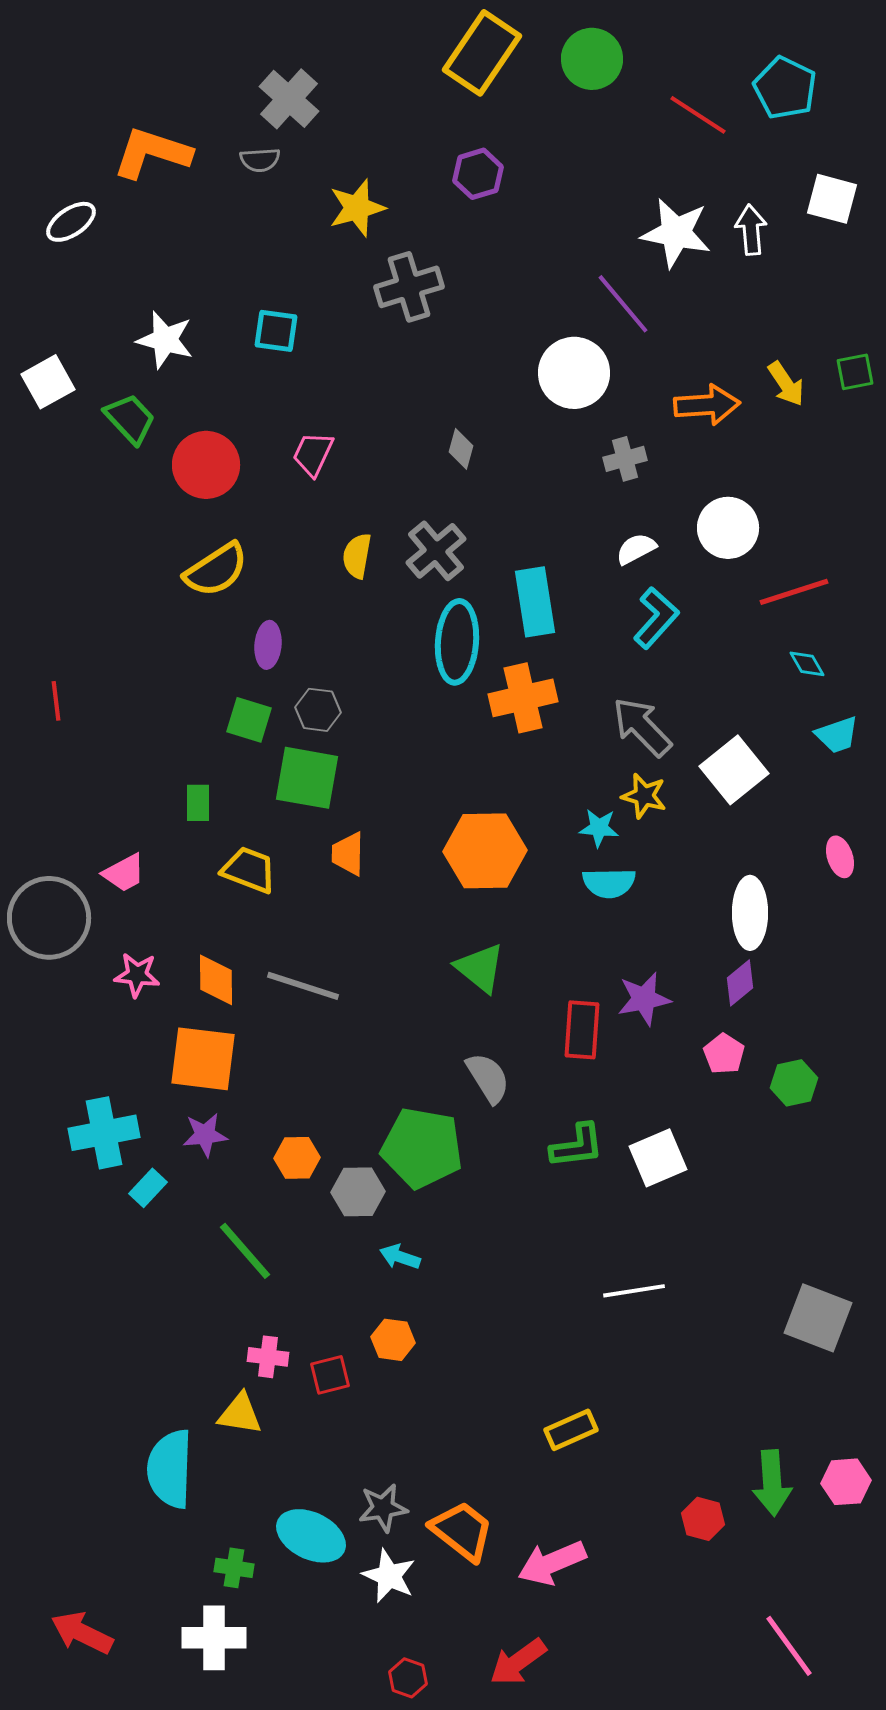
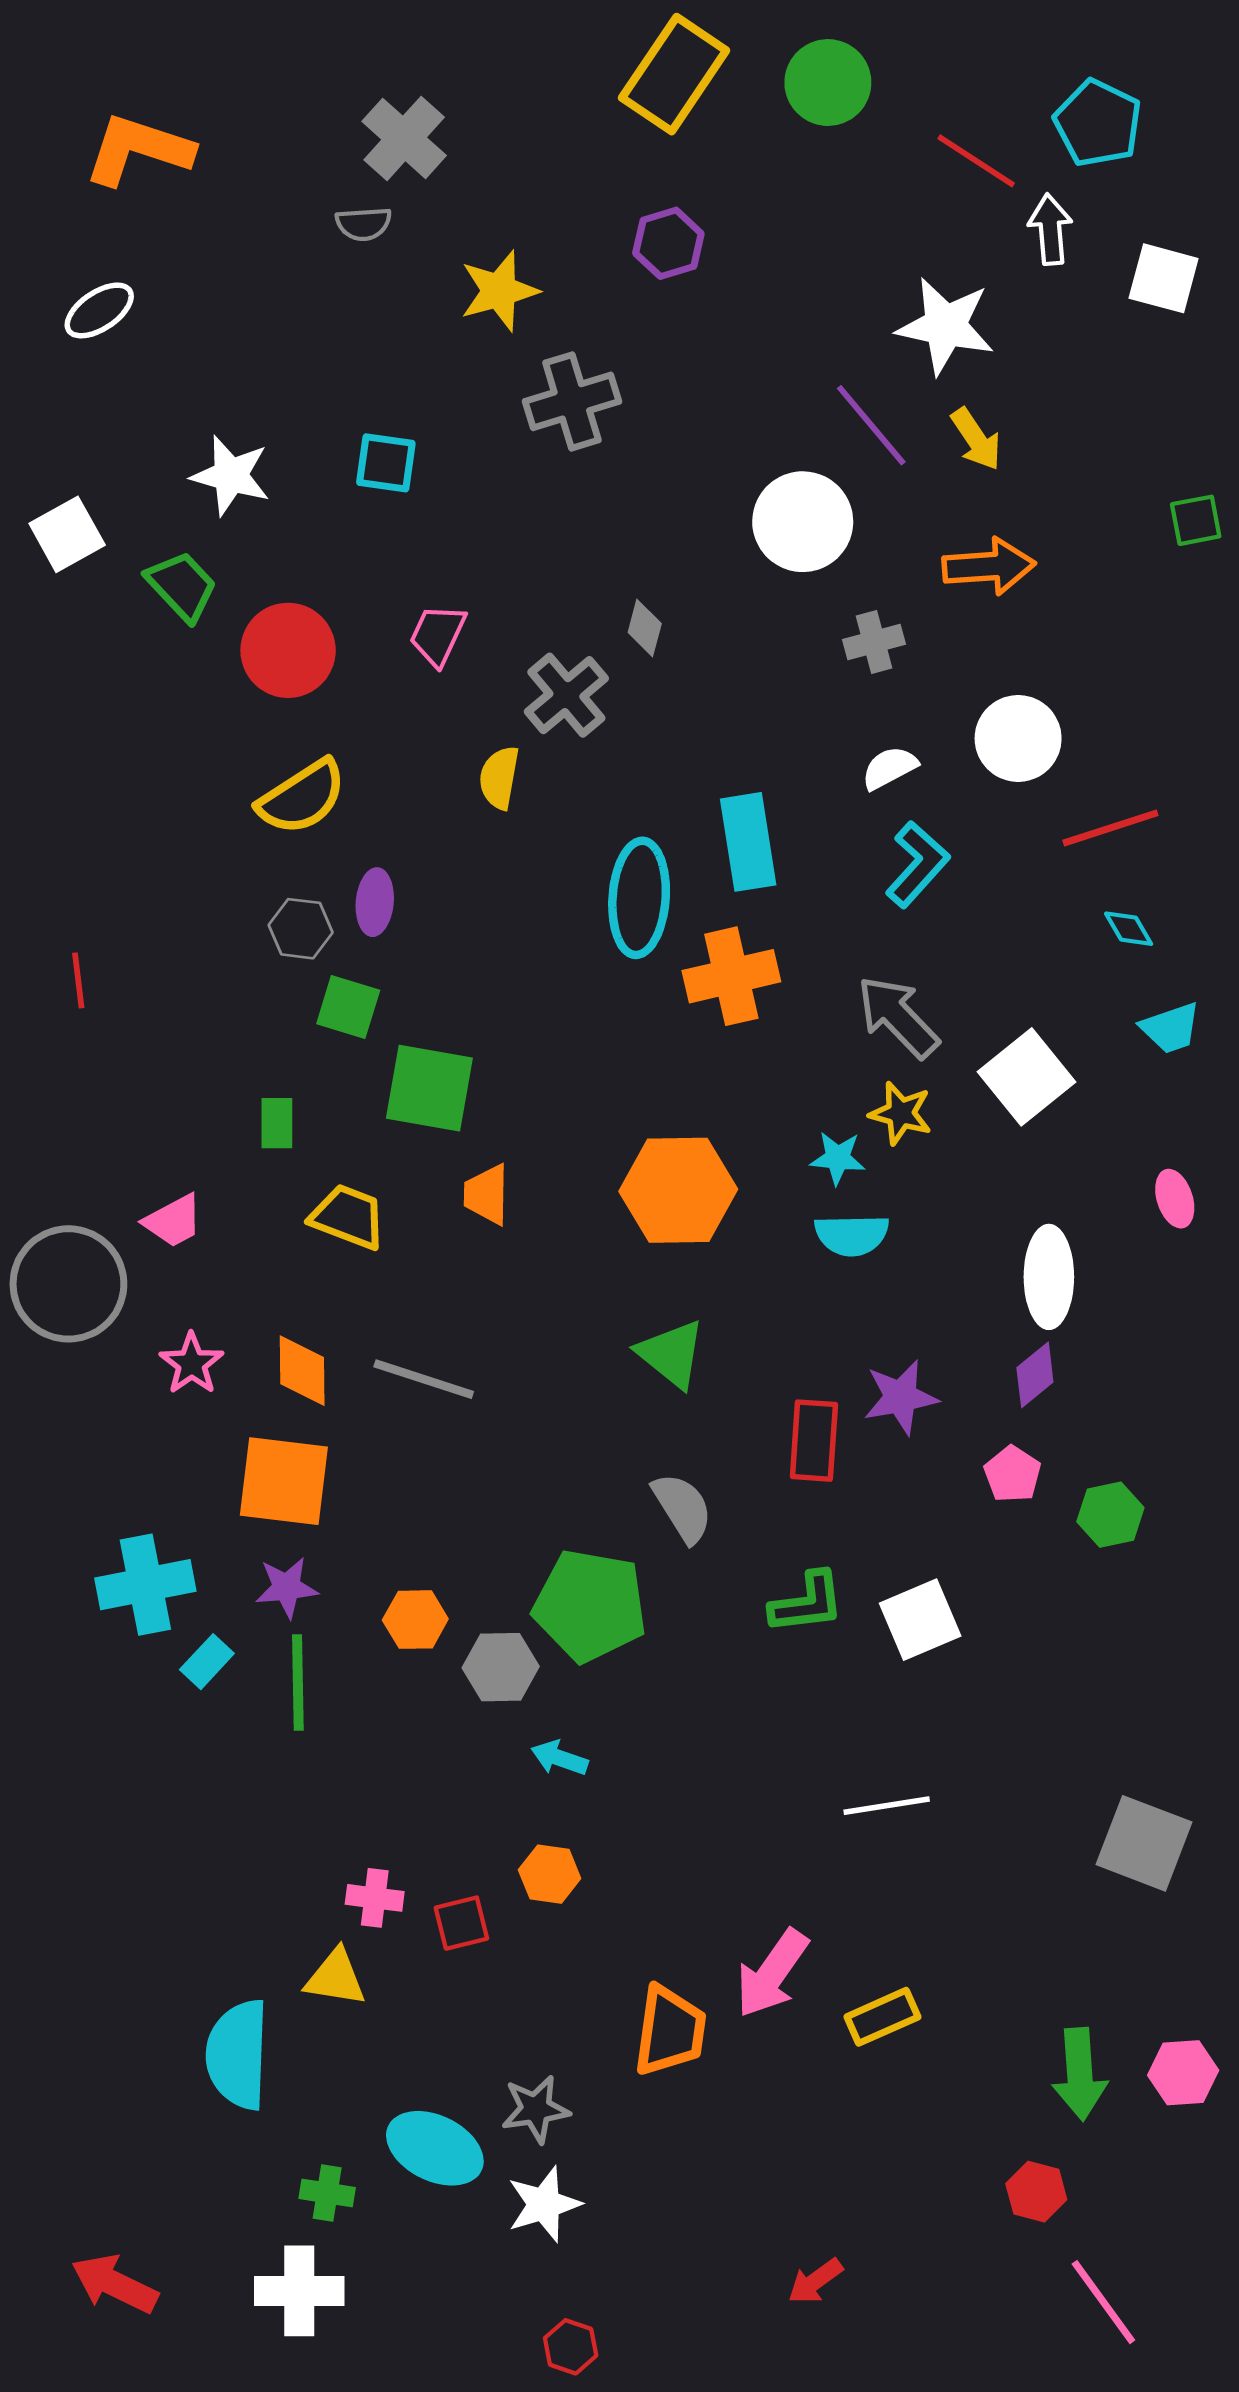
orange L-shape: (152, 153) -> (138, 150), moved
white arrow: (751, 230) -> (1050, 229), moved
yellow arrow: (786, 384) -> (976, 439), moved
gray cross: (436, 551) -> (566, 695), moved
gray hexagon: (318, 710) -> (301, 929), moved
pink star: (137, 975) -> (192, 1364), turned 30
green line: (245, 1251) -> (298, 1683), moved, turned 40
yellow rectangle: (571, 1430) -> (882, 2017), moved
red hexagon: (703, 1519) -> (1036, 2192), moved
orange trapezoid: (462, 1531) -> (670, 2031), moved, turned 60
pink arrow: (552, 1563) -> (772, 1973), moved, turned -32
white star: (389, 1576) -> (544, 2204), turned 30
red arrow: (518, 1662) -> (815, 2281), moved, size x0.7

